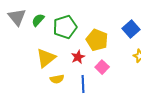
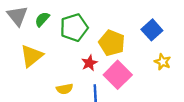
yellow triangle: (46, 58) -> (32, 56), moved
pink square: (102, 67) -> (118, 75), size x1.6

